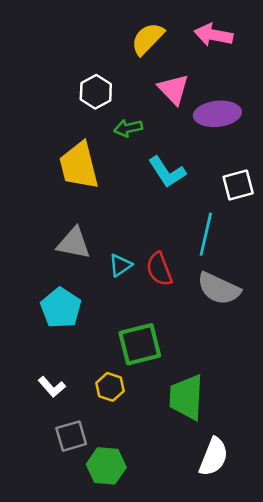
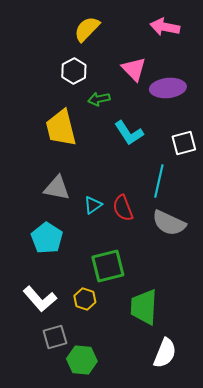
yellow semicircle: (148, 39) -> (87, 29), moved
white L-shape: (52, 387) -> (40, 299), size x1.6

